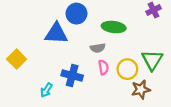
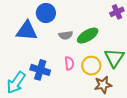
green ellipse: (114, 27) -> (88, 36), moved, turned -40
gray semicircle: (98, 48) -> (66, 35), moved
cyan arrow: (46, 90) -> (16, 83), size x1.6

